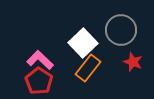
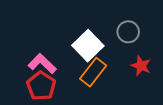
gray circle: (121, 30) -> (128, 32), size x0.7

